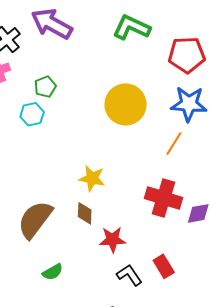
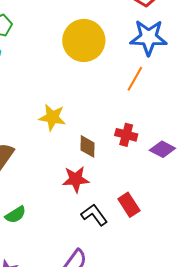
red cross: (163, 198) -> (126, 135), size x0.6
brown diamond: (85, 213) -> (88, 146), moved
purple diamond: (198, 213) -> (162, 149), turned 40

